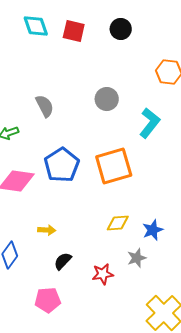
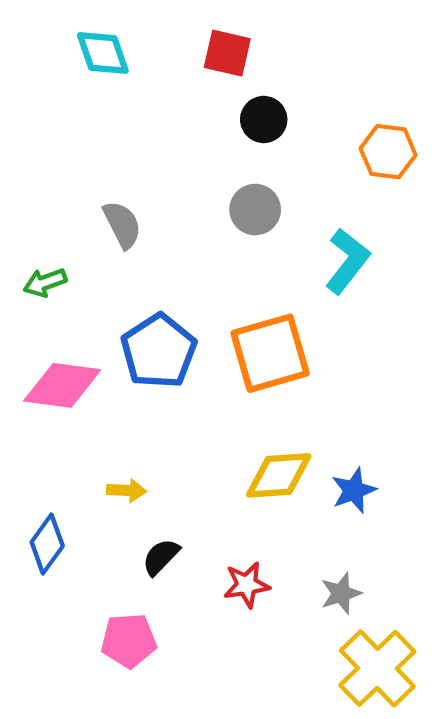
black circle: (121, 29) -> (264, 119), moved
red square: (74, 31) -> (227, 53), moved
yellow diamond: (118, 223) -> (279, 475), size x1.4
gray star: (137, 258) -> (341, 593), moved

